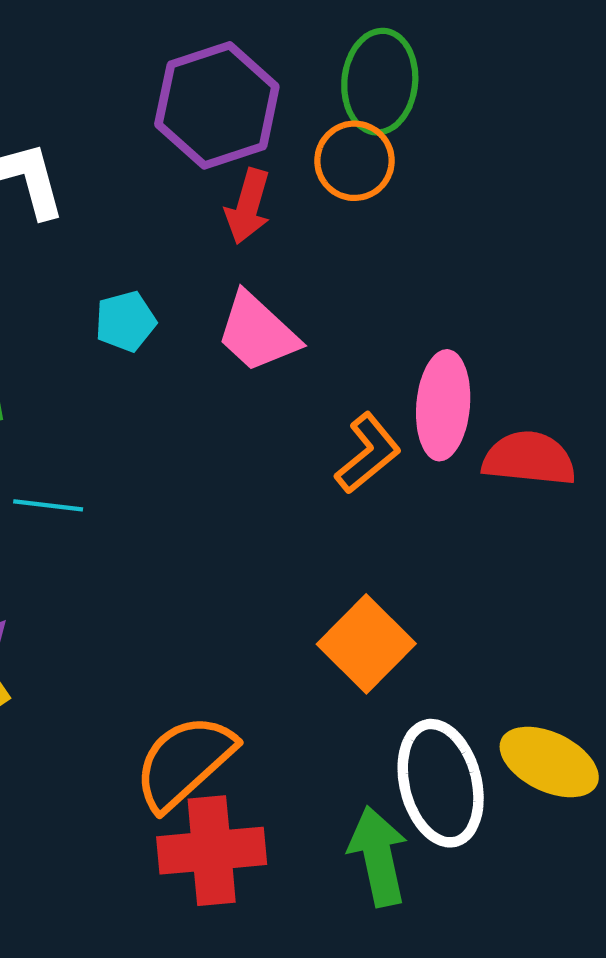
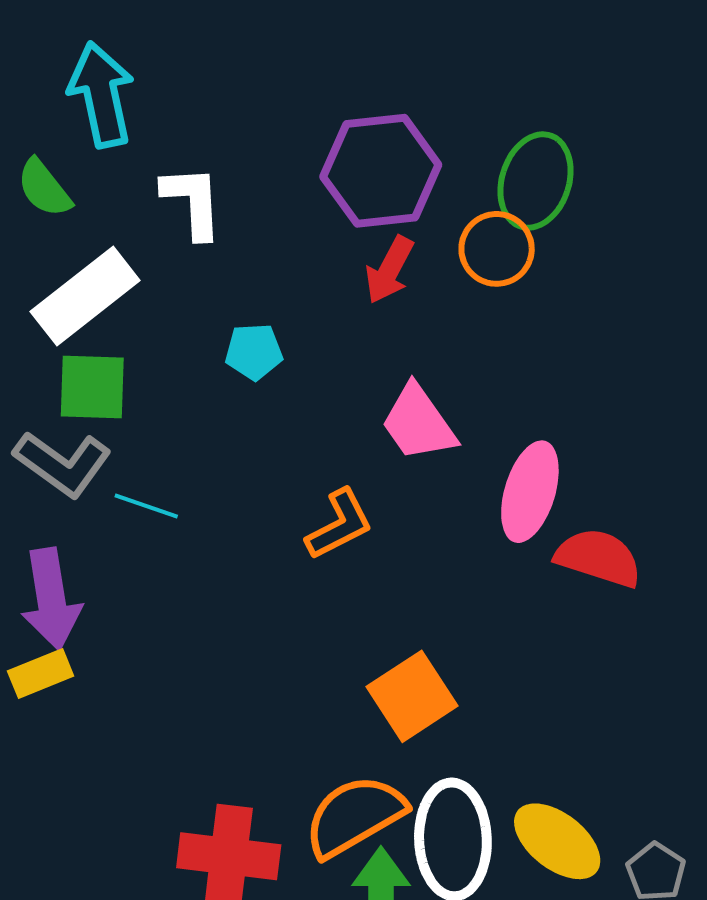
pink trapezoid: (257, 332) -> (418, 423), moved
orange L-shape: (368, 453) -> (339, 525), moved
orange semicircle: (184, 762) -> (355, 816), moved

